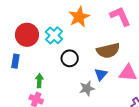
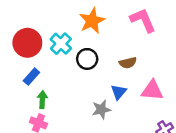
brown semicircle: (108, 51) -> (128, 63), size x0.6
black circle: (70, 58) -> (87, 59), moved
blue rectangle: (15, 61) -> (31, 77), moved, turned 32

